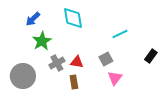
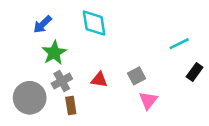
cyan line: (120, 34) -> (179, 44), moved
gray cross: (57, 63) -> (62, 81), moved
brown rectangle: (74, 82) -> (71, 106), moved

